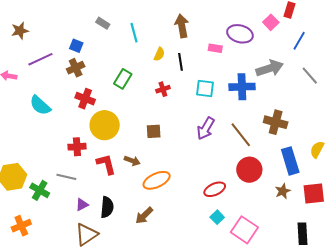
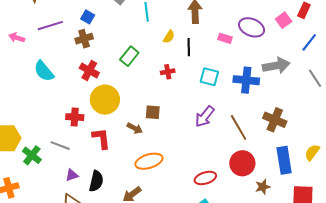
brown arrow: (132, 161) -> (135, 128), moved
brown star: (283, 191) -> (263, 187), moved

